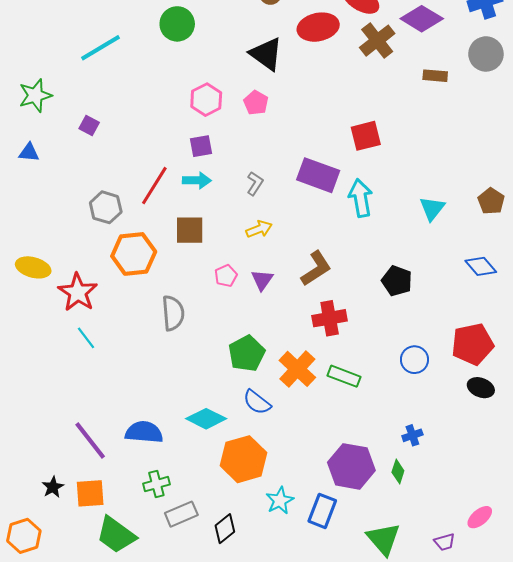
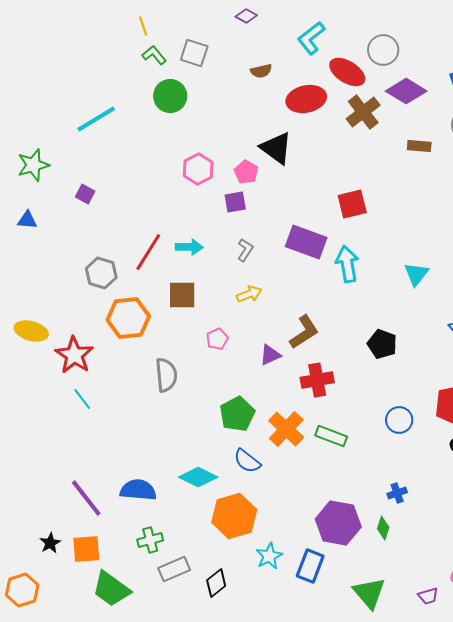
black triangle: (266, 54) -> (276, 148), moved
purple square: (201, 146) -> (235, 202), moved
purple triangle: (262, 280) -> (270, 355), moved, turned 30

